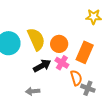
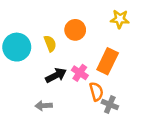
yellow semicircle: (36, 39) -> (50, 43), size x0.6
orange circle: (59, 44) -> (75, 30), moved

